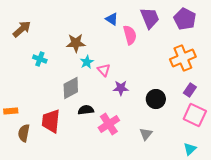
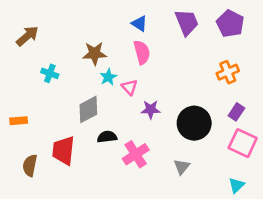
pink semicircle: (130, 35) -> (142, 52), moved
orange cross: (183, 58) -> (228, 72), size x0.7
black circle: (156, 99) -> (194, 123), size x1.4
orange rectangle: (11, 111) -> (19, 121), moved

